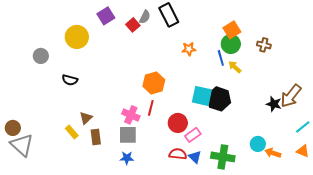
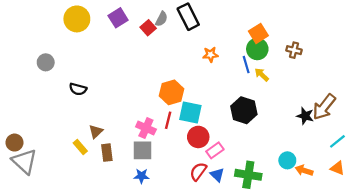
yellow circle: (77, 37) -> (77, 19), moved
cyan square: (202, 96) -> (190, 112), moved
red semicircle: (178, 154) -> (198, 172), turned -60

